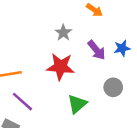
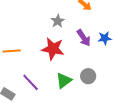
gray circle: (113, 87) -> (88, 76), moved
purple line: (22, 102) -> (31, 82), moved

